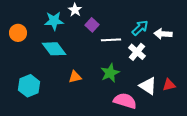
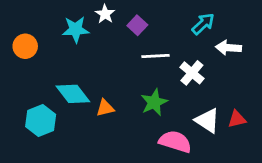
purple square: (92, 25) -> (137, 25), moved
cyan arrow: (140, 28) -> (203, 24), moved
cyan diamond: (54, 49) -> (73, 94), moved

